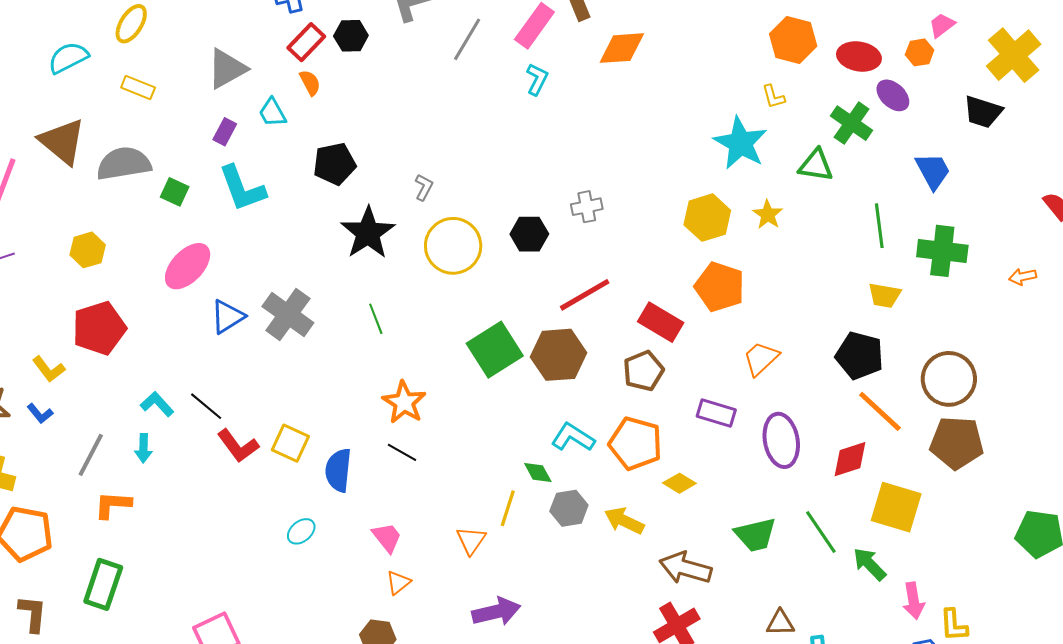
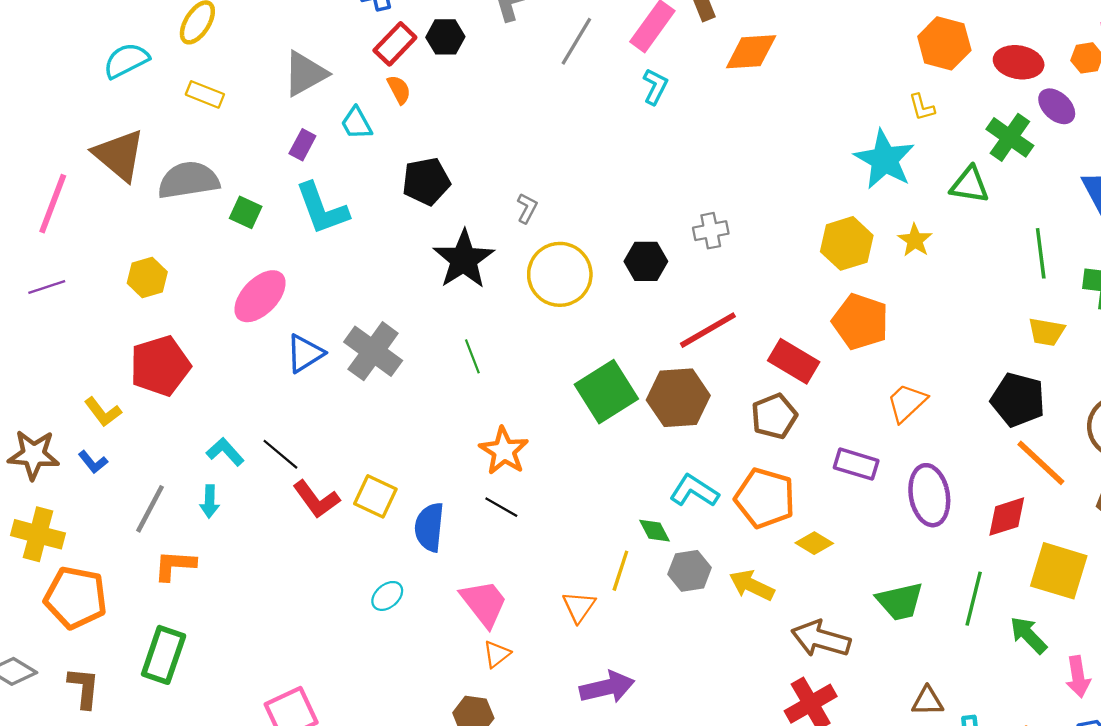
green line: (821, 532) -> (974, 599), turned 48
pink trapezoid: (387, 537) -> (484, 603), size x1.4

